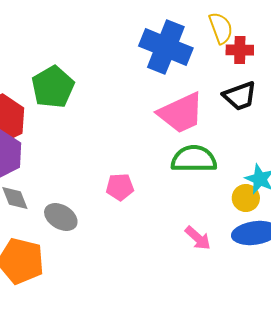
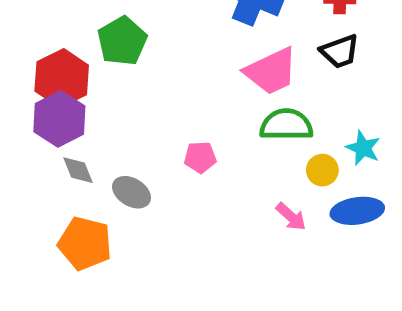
yellow circle: (246, 198) -> (322, 170), moved

